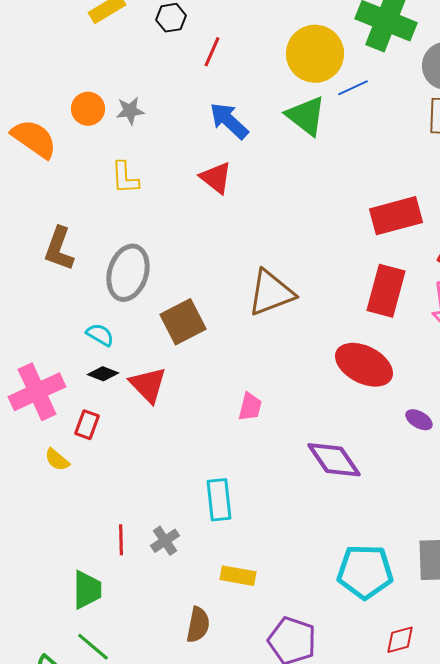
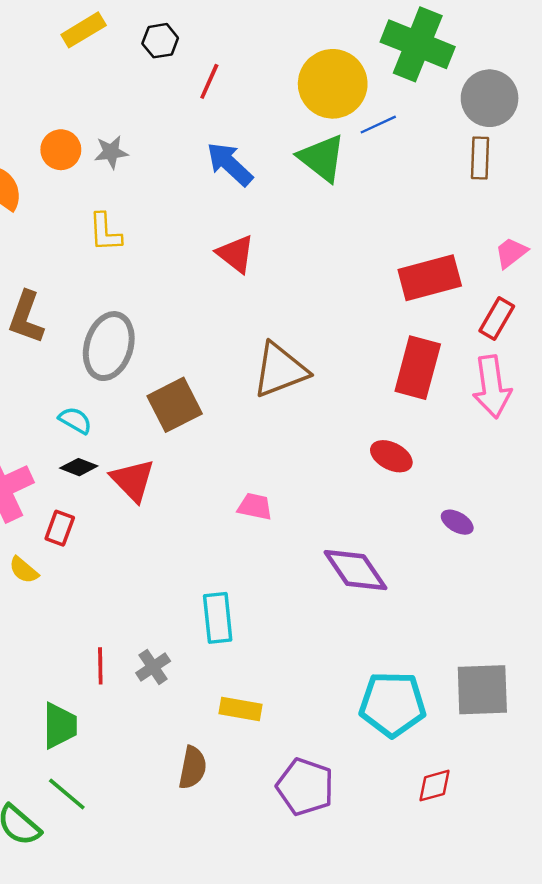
red triangle: (216, 178) -> (236, 254), moved
red ellipse: (364, 365) -> (391, 456), size x0.6
pink trapezoid: (250, 407) -> (255, 507), turned -92

